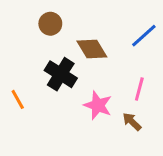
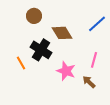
orange line: (18, 99) -> (21, 63), moved

